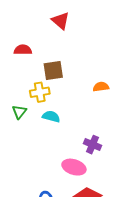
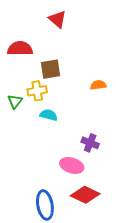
red semicircle: (23, 50) -> (20, 48), size x1.4
green triangle: (19, 112) -> (15, 101), moved

